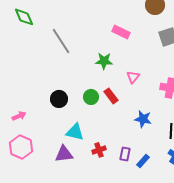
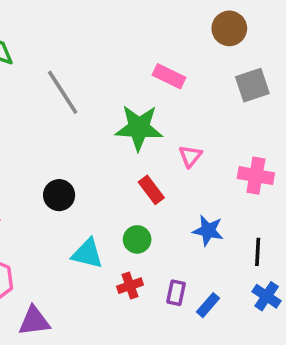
green star: (104, 61) -> (139, 128), size x1.5
green circle: (91, 97) -> (137, 239), moved
purple triangle: (64, 154) -> (34, 321), moved

